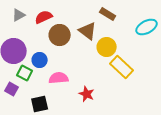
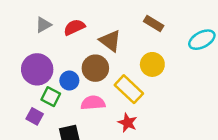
brown triangle: (88, 31) -> (110, 41), moved
brown circle: (60, 35) -> (95, 68), moved
yellow rectangle: (122, 67) -> (129, 89), moved

